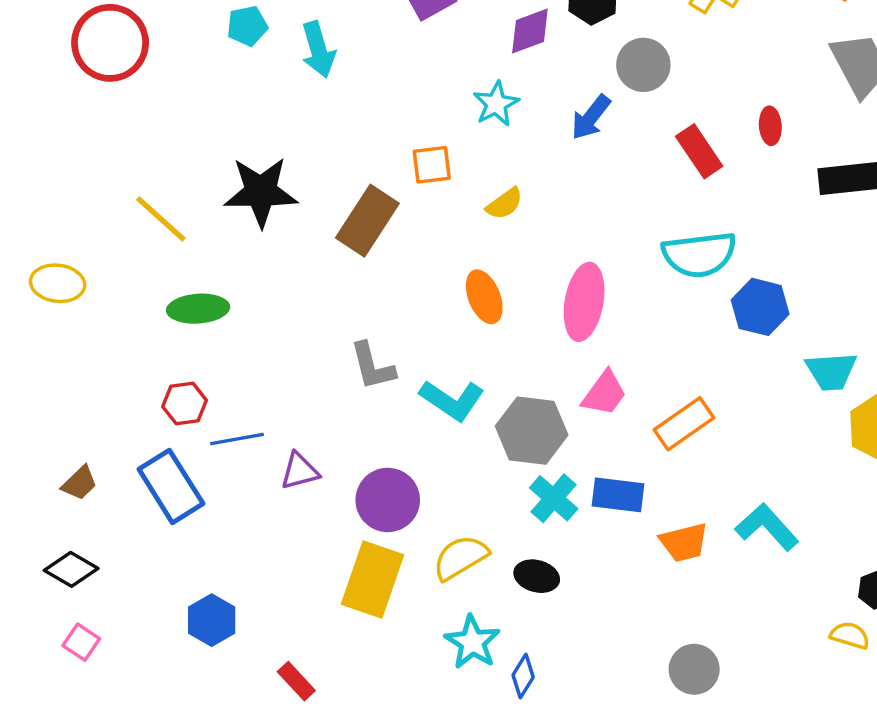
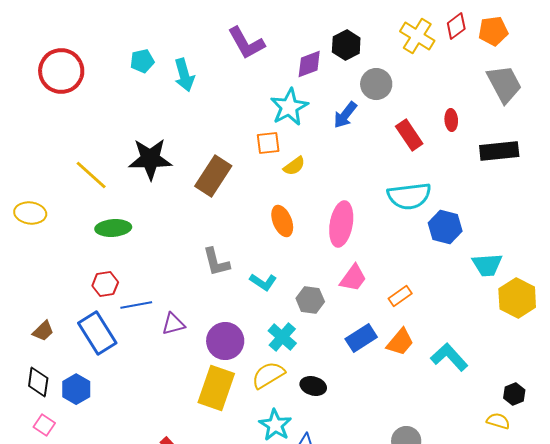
cyan star: (496, 104) -> (289, 107), size x1.4
orange square: (432, 165) -> (268, 143), moved
cyan L-shape: (452, 400) -> (263, 282), size x0.7
orange rectangle: (684, 424) -> (400, 296), size x0.7
gray hexagon: (532, 431) -> (310, 300), size x0.7
blue rectangle: (618, 495) -> (361, 338), turned -40
cyan cross: (554, 498) -> (282, 337), moved
orange trapezoid: (684, 542) -> (400, 342), moved, turned -36
black diamond: (71, 569) -> (38, 382), turned 68
blue hexagon: (212, 620) -> (76, 389), moved

